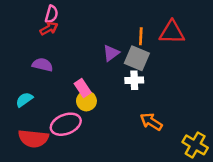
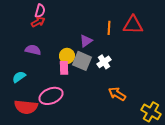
gray square: (137, 58) -> (82, 61), moved
white cross: (134, 80) -> (104, 62), turned -32
pink rectangle: (83, 88) -> (64, 68), turned 32
yellow circle: (86, 101) -> (67, 56), moved

